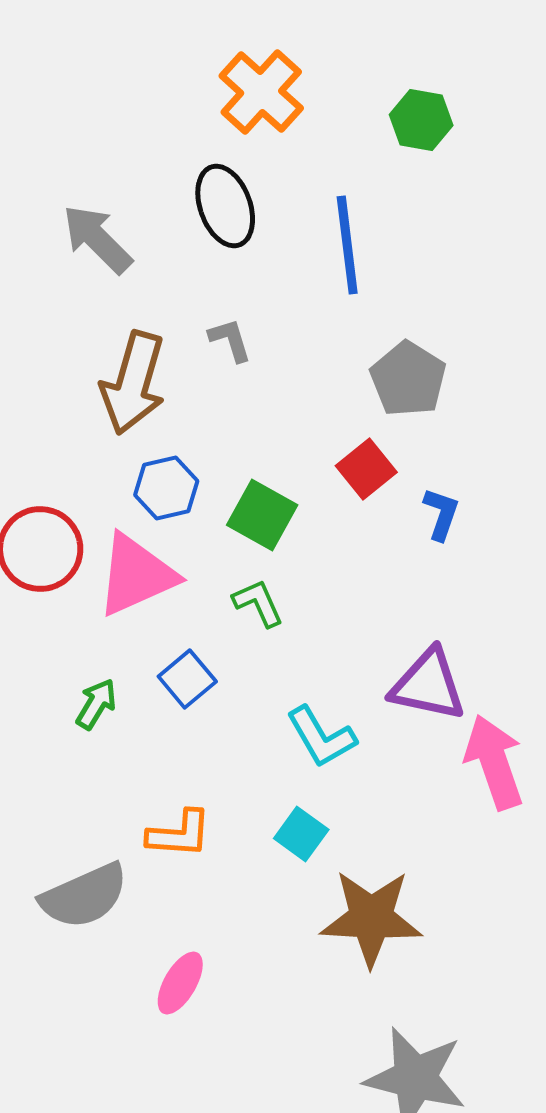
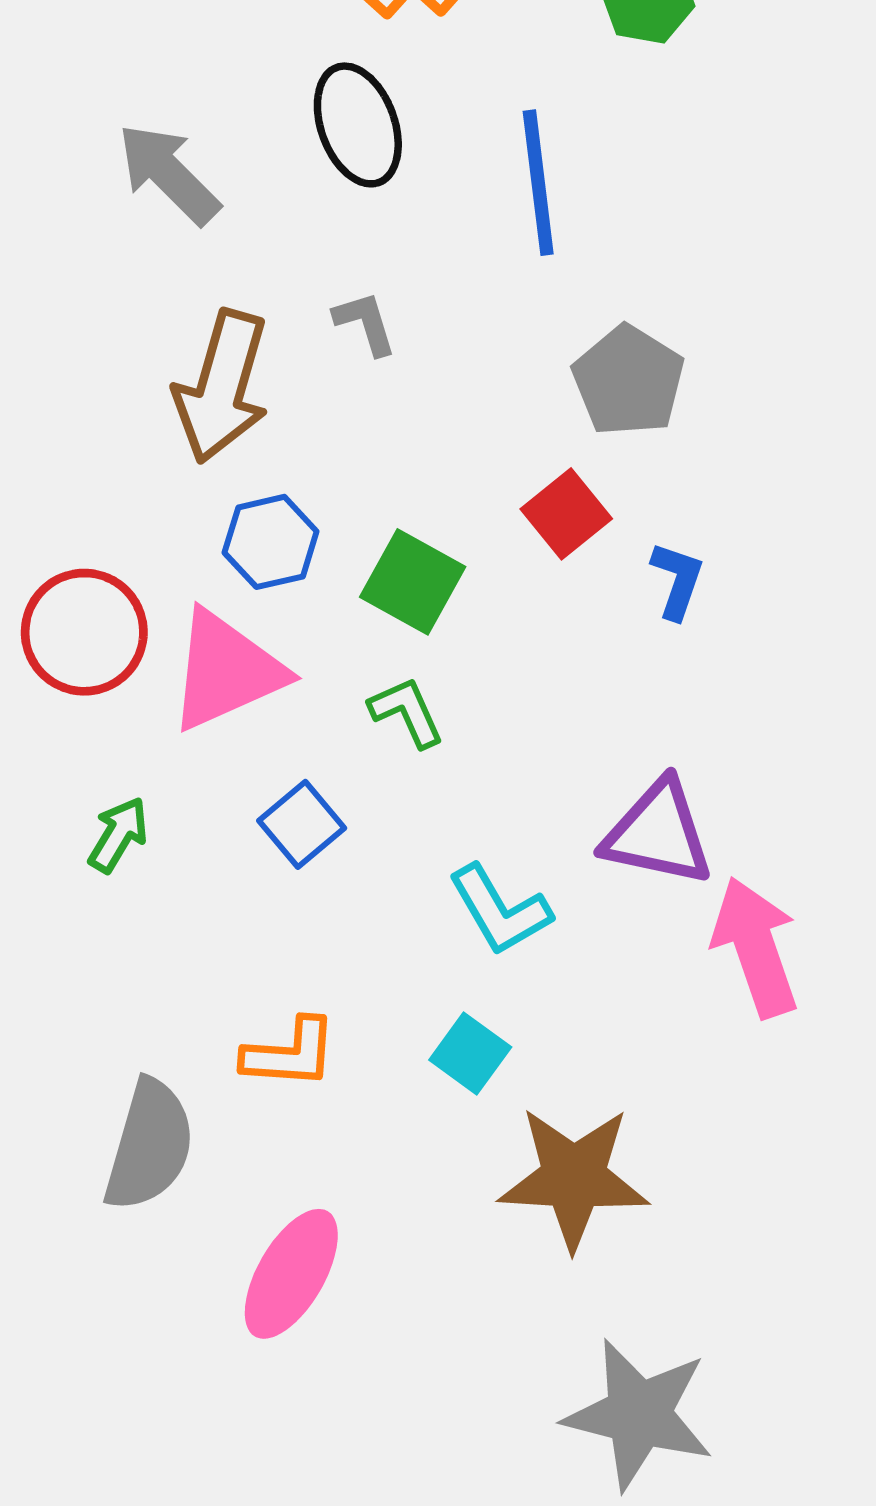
green arrow: (96, 704) -> (118, 835), moved
gray semicircle: (84, 896) -> (149, 1145), turned -50
pink ellipse: (180, 983) -> (291, 1274), size x1.4

